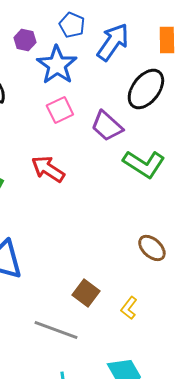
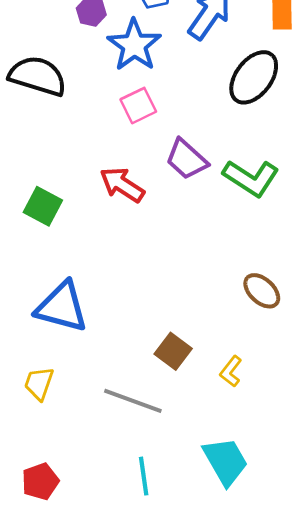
purple trapezoid: (107, 126) -> (187, 159), moved

